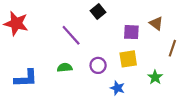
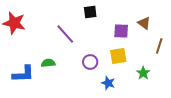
black square: (98, 12) -> (90, 12), turned 32
green semicircle: (65, 68) -> (48, 63), moved

